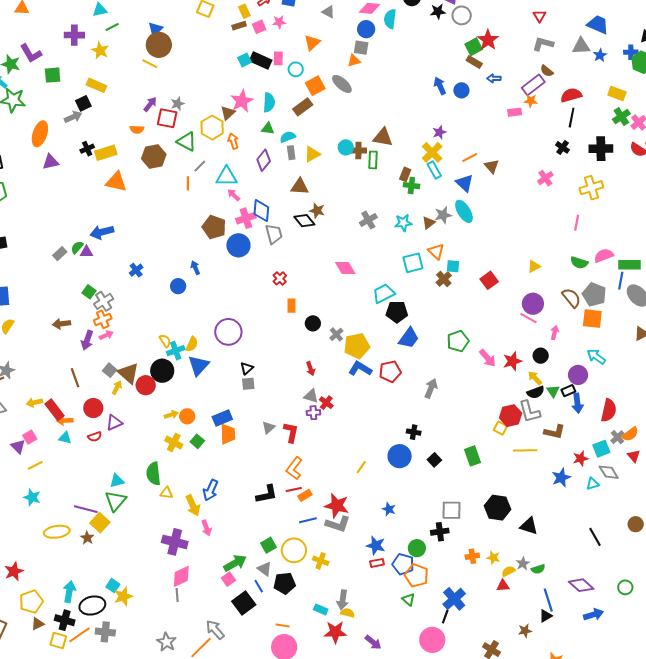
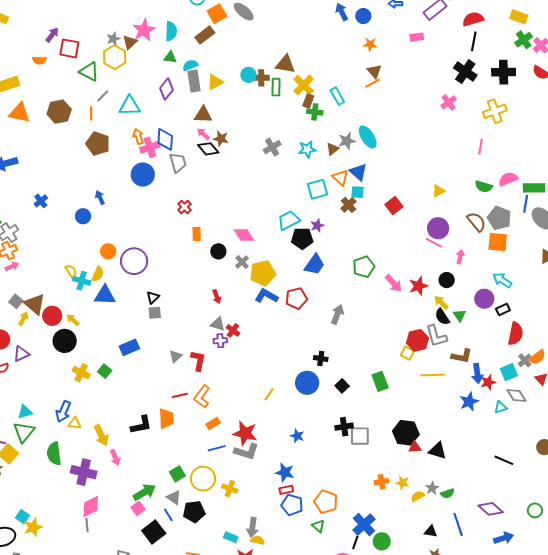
orange star: (531, 101) -> (370, 44), moved
gray star: (178, 104) -> (113, 39), moved
purple star: (439, 132) -> (317, 226), moved
orange arrow: (233, 141) -> (138, 136), moved
black cross: (563, 147) -> (465, 72), size x1.6
yellow cross: (432, 152) -> (304, 85), moved
gray rectangle: (291, 153) -> (194, 81), size x1.5
brown hexagon: (154, 157) -> (59, 112), moved
brown triangle: (492, 166) -> (374, 71), moved
blue triangle: (465, 183) -> (358, 172), moved
pink arrow: (234, 195) -> (203, 134), moved
brown pentagon: (214, 227) -> (98, 144), moved
pink diamond: (345, 268) -> (244, 235), moved
cyan cross: (176, 351) -> (82, 281), turned 36
blue triangle: (199, 365) -> (105, 295), turned 50
black circle: (162, 371) -> (65, 341), moved
black rectangle: (568, 391) -> (503, 310), moved
black semicircle: (536, 392) -> (442, 317), turned 78
blue arrow: (577, 403) -> (477, 374), moved
yellow arrow: (171, 415) -> (73, 320), moved, turned -120
orange circle: (187, 416) -> (108, 251), moved
orange trapezoid: (228, 434) -> (166, 419), moved
green semicircle: (153, 474) -> (54, 454), moved
blue arrow: (211, 490) -> (63, 411), moved
red line: (294, 490) -> (180, 395), moved
black L-shape: (267, 494) -> (141, 425), moved
black cross: (440, 532) -> (344, 427), moved
black line: (595, 537) -> (504, 460), turned -36
green circle: (417, 548) -> (382, 541), moved
blue pentagon: (403, 564) -> (292, 505), moved
red triangle: (503, 586) -> (415, 447), moved
black triangle: (546, 616) -> (431, 531), moved, turned 40

